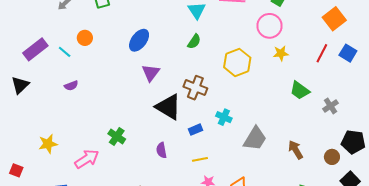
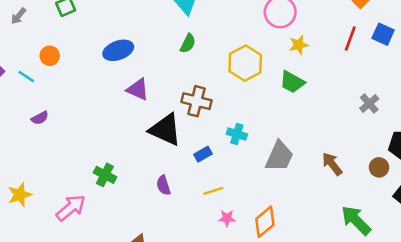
blue ellipse: (139, 40) -> (118, 50), turned 40
purple triangle: (151, 73) -> (138, 89), turned -36
green trapezoid: (300, 90) -> (292, 82), moved

